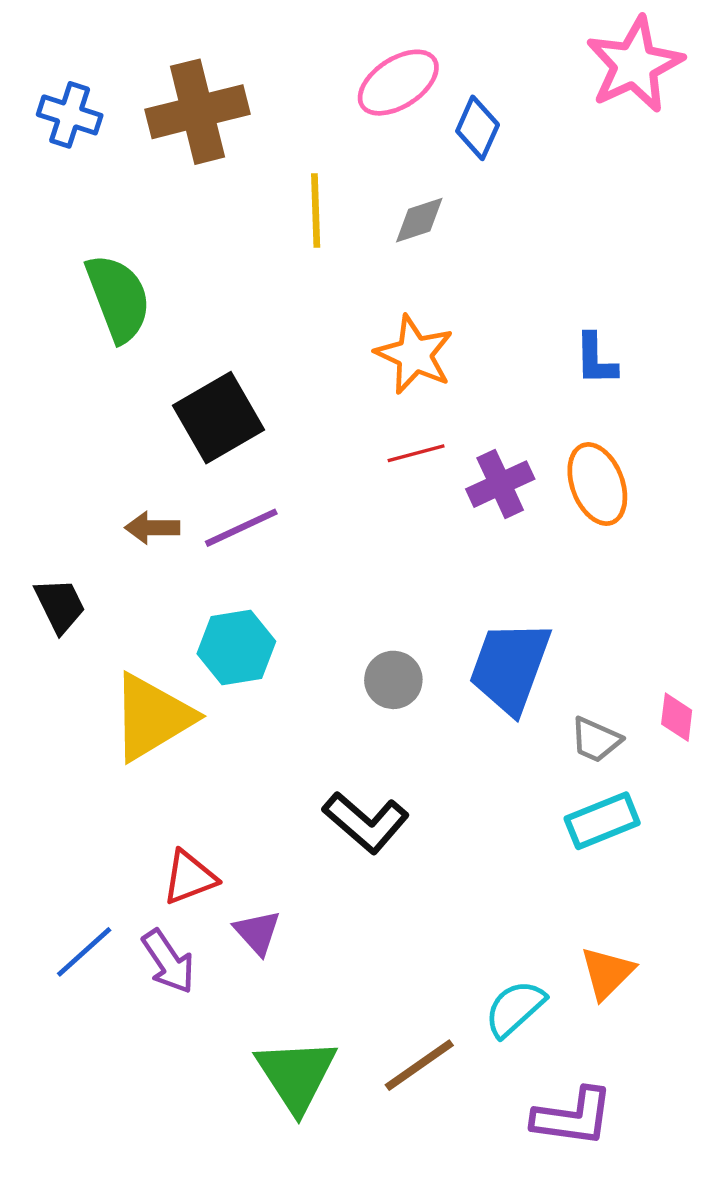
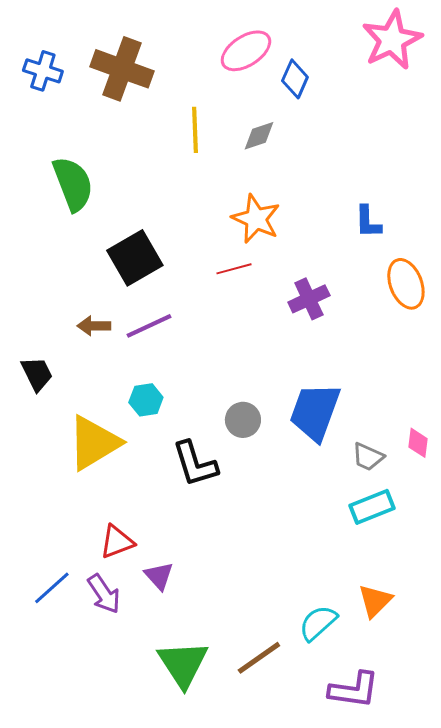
brown cross: (197, 112) -> (122, 69), turned 34
red line: (416, 453) -> (234, 269), moved
orange ellipse: (597, 484) -> (406, 284), moved
cyan hexagon: (236, 648) -> (146, 400), size x0.7
black L-shape: (366, 822) -> (195, 464), moved, turned 32

